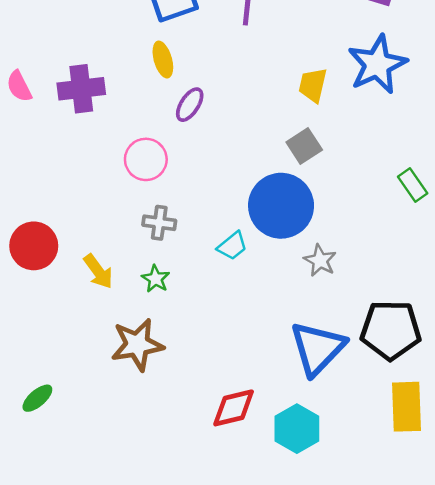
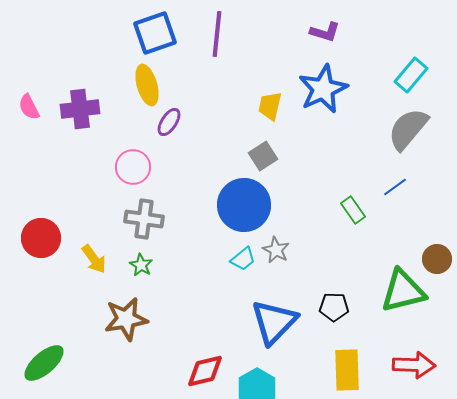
yellow ellipse: (163, 60) -> (147, 85), size x1.4
green rectangle: (413, 185) -> (353, 210), moved
gray cross: (159, 223) -> (144, 219), size x1.4
cyan trapezoid: (232, 246) -> (243, 259), moved
black pentagon: (391, 330) -> (334, 307), size x0.6
green ellipse: (37, 398) -> (44, 363), size x1.6

